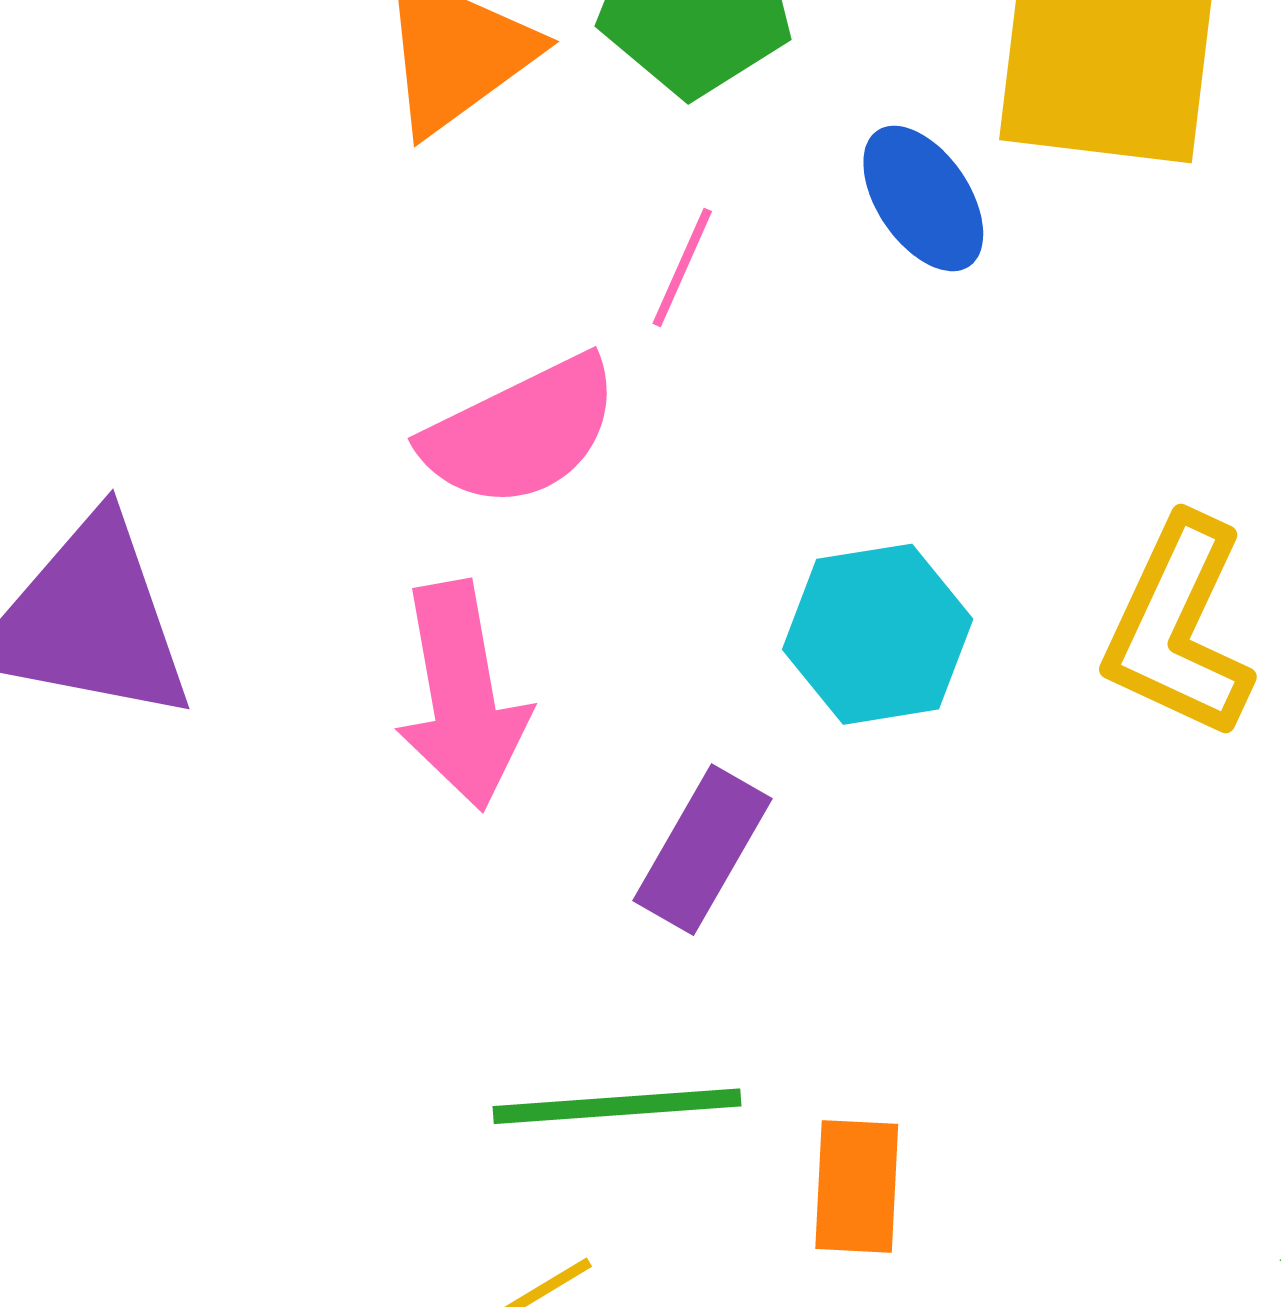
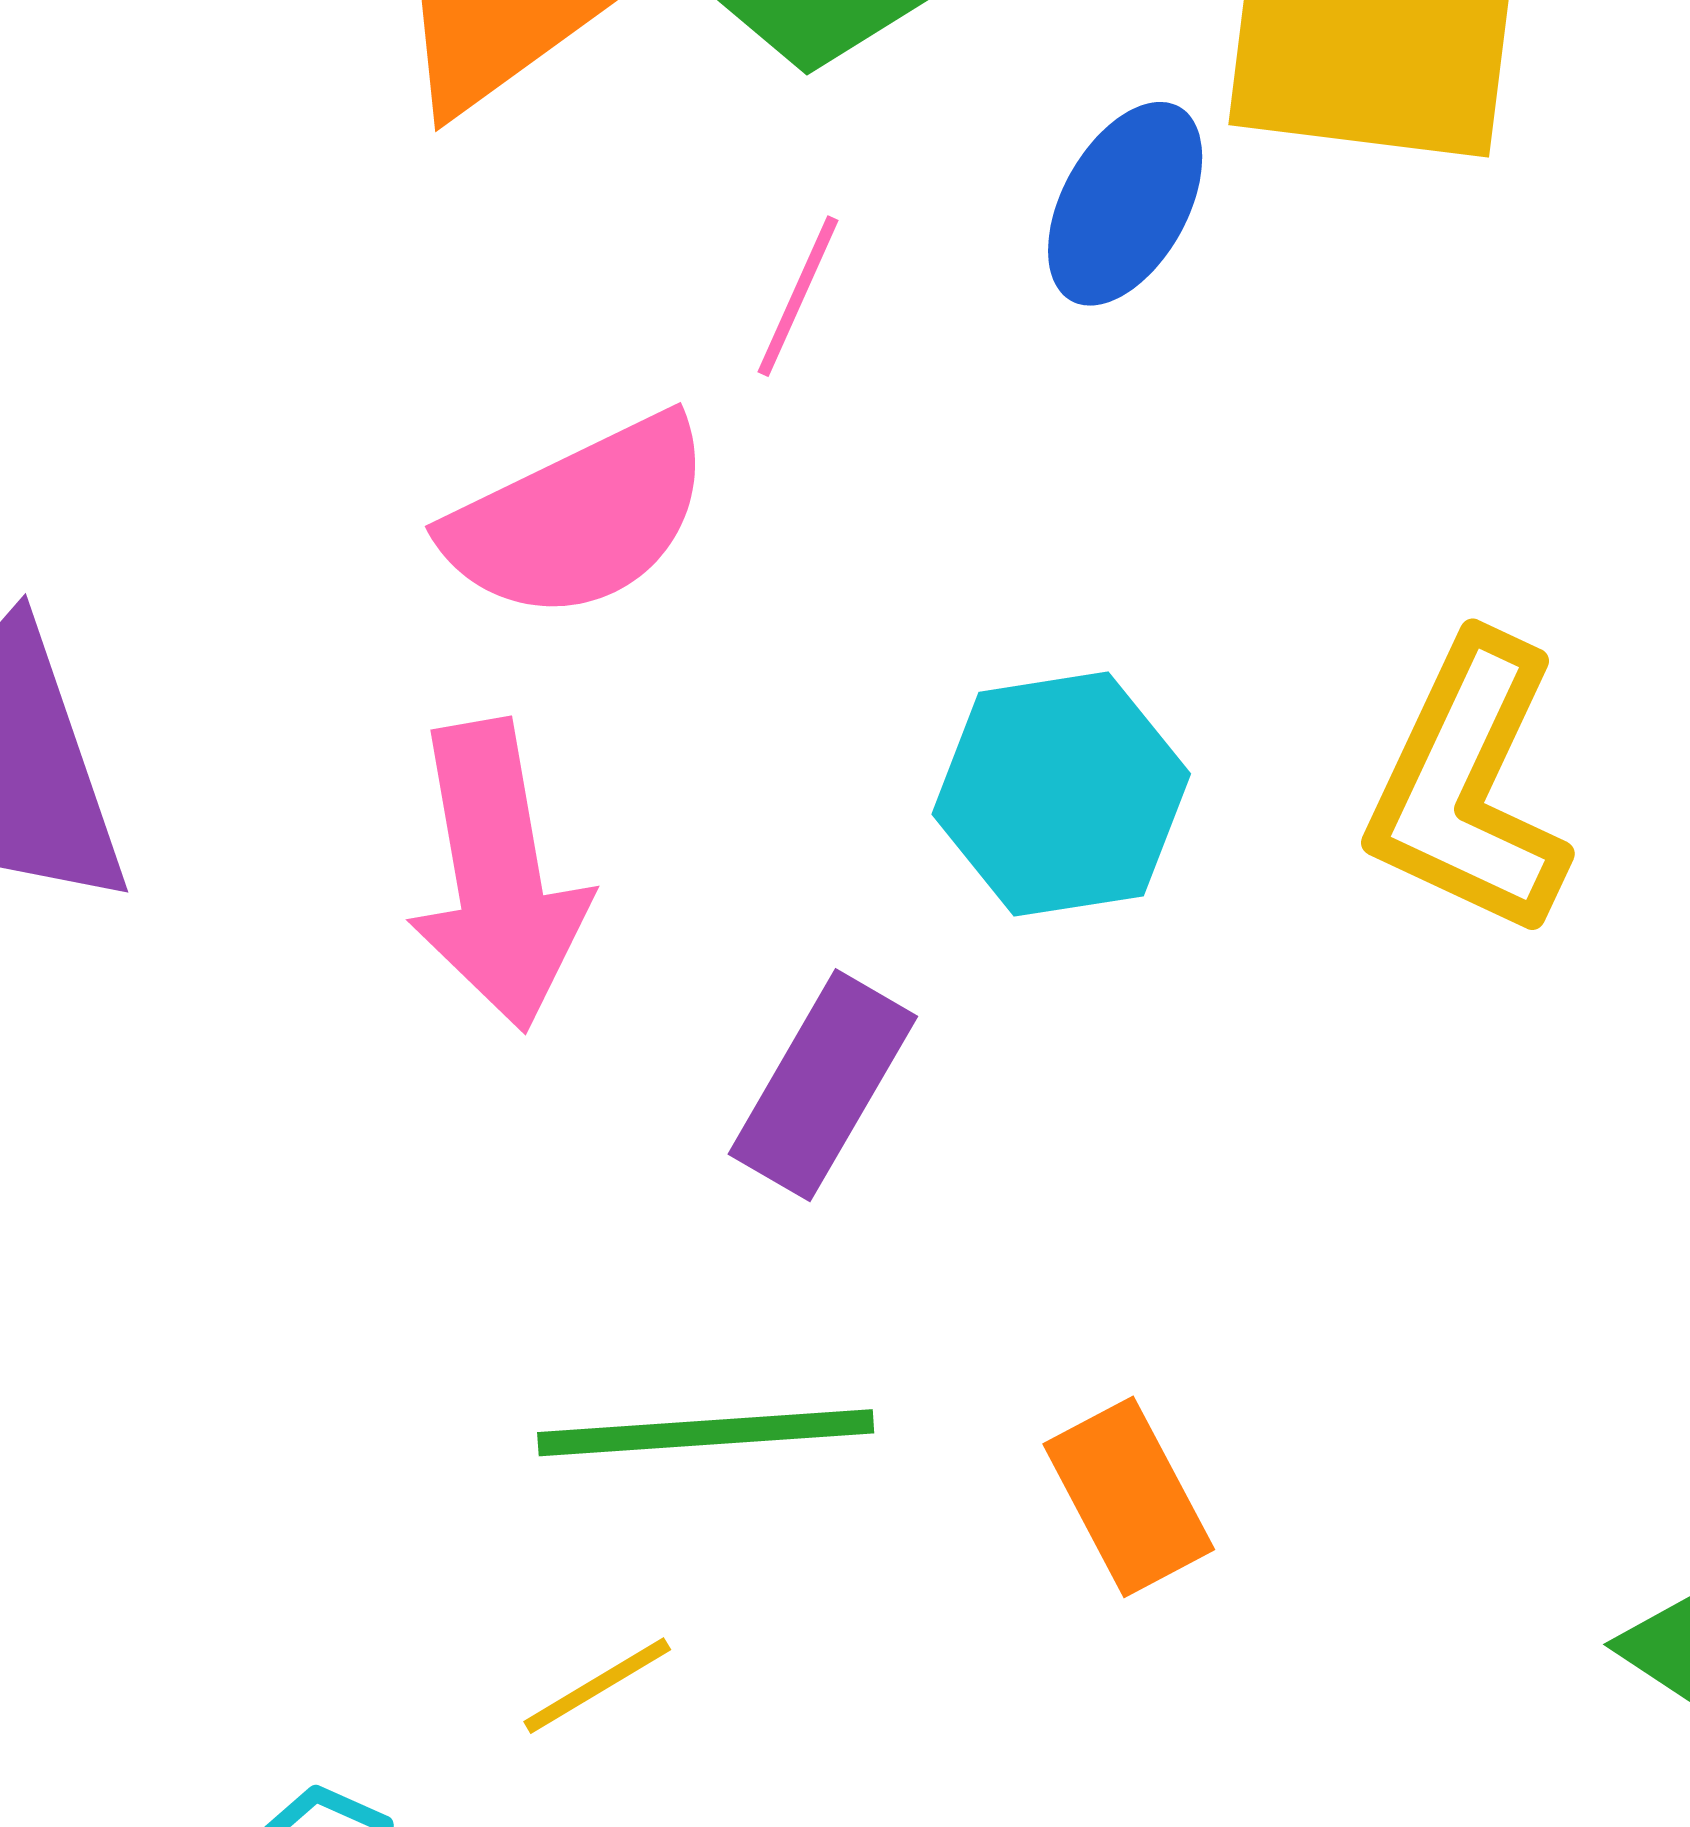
blue ellipse: (923, 198) -> (1125, 204), turned 63
orange rectangle: (857, 1186) -> (1129, 1497), moved, turned -31

